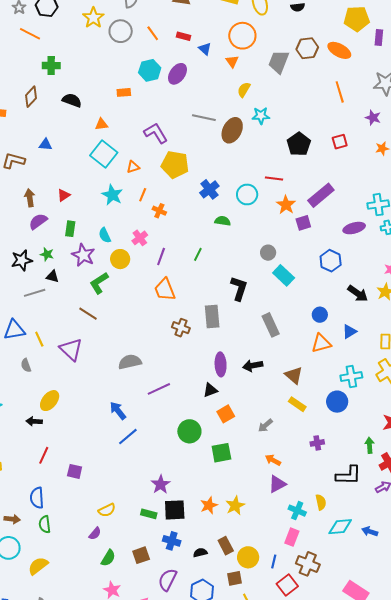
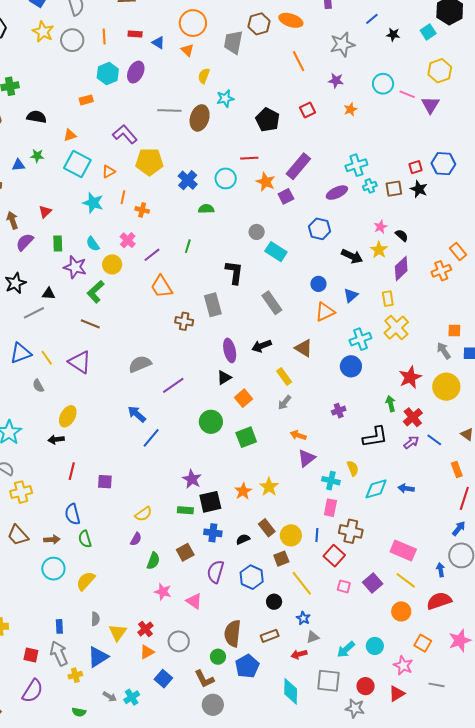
orange line: (153, 33) -> (104, 37), turned 42
green star: (47, 254) -> (37, 156), moved
purple line: (161, 257) -> (152, 255), turned 42
yellow rectangle: (297, 404) -> (284, 376), moved, turned 30

